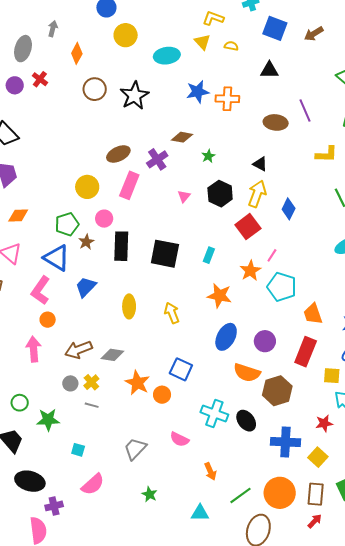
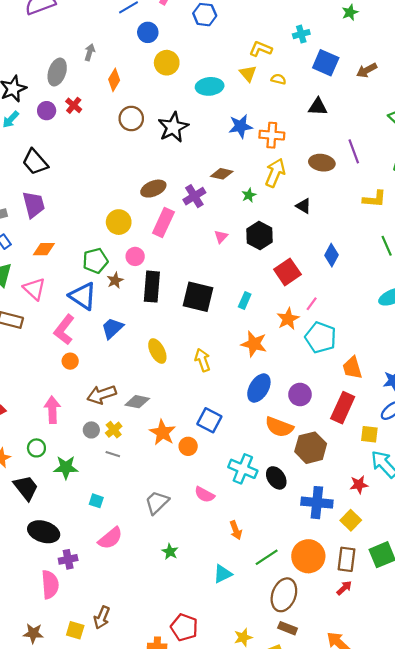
yellow arrow: (257, 194) -> (275, 173), moved
yellow ellipse: (129, 306) -> (157, 351), turned -30
pink arrow: (34, 349) -> (52, 410), moved
cyan triangle: (200, 513) -> (223, 574), turned -30

